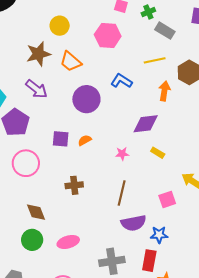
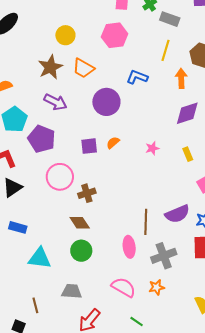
yellow line: (155, 60) -> (166, 50), turned -50
purple diamond: (146, 124) -> (187, 113), moved
yellow rectangle: (158, 153) -> (188, 154), moved, turned 48
brown cross: (74, 185) -> (87, 193), moved
brown line: (122, 193) -> (146, 222), moved
pink ellipse: (68, 242) -> (129, 247), moved, turned -70

